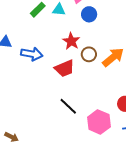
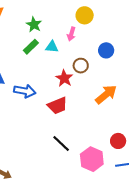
blue circle: (89, 14) -> (106, 50), moved
brown circle: (89, 54) -> (81, 66), moved

